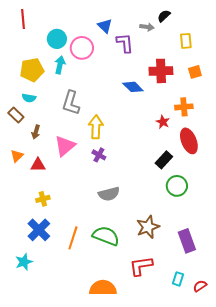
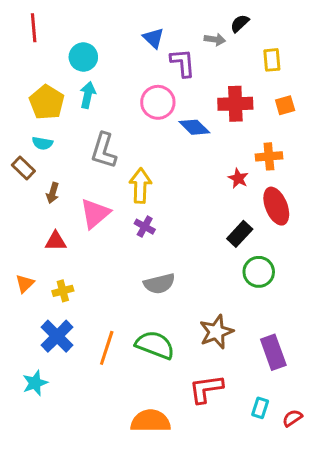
pink circle: (82, 48) -> (158, 102), moved
yellow pentagon: (32, 70) -> (47, 102), turned -30
orange triangle: (17, 156) -> (25, 284), moved

